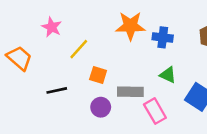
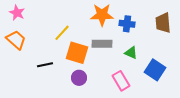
pink star: (52, 27) -> (17, 13), moved
orange square: (98, 75) -> (77, 53), size x1.6
gray rectangle: (130, 92) -> (102, 44), moved

